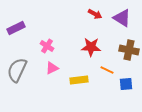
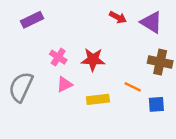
purple rectangle: (16, 28) -> (32, 20), moved
red star: (91, 47) -> (93, 60), moved

